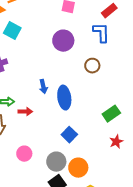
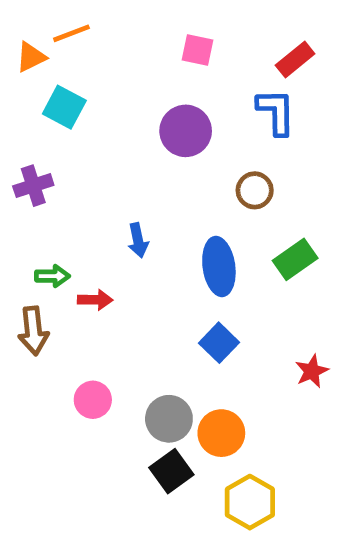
blue ellipse: (64, 98) -> (219, 267), moved
green rectangle: (111, 114) -> (295, 259), moved
blue square: (69, 135) -> (219, 343), moved

